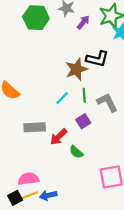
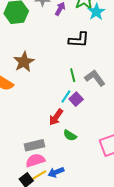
brown star: (76, 69) -> (24, 62), moved
cyan line: (62, 98) -> (66, 97), moved
gray rectangle: (35, 127) -> (34, 145), moved
green semicircle: (76, 152) -> (70, 135), moved

